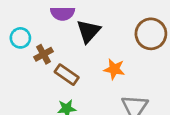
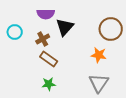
brown cross: (44, 54) -> (43, 39), moved
orange star: (114, 69) -> (99, 55), moved

